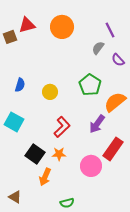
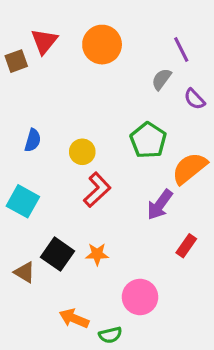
red triangle: (27, 25) -> (44, 41), turned -36
red L-shape: (62, 127) -> (97, 190), moved
red rectangle: (113, 149) -> (186, 246), size x0.6
pink circle: (91, 166) -> (140, 297), moved
orange arrow: (45, 177) -> (74, 318), moved, turned 90
brown triangle: (15, 197) -> (24, 272), moved

